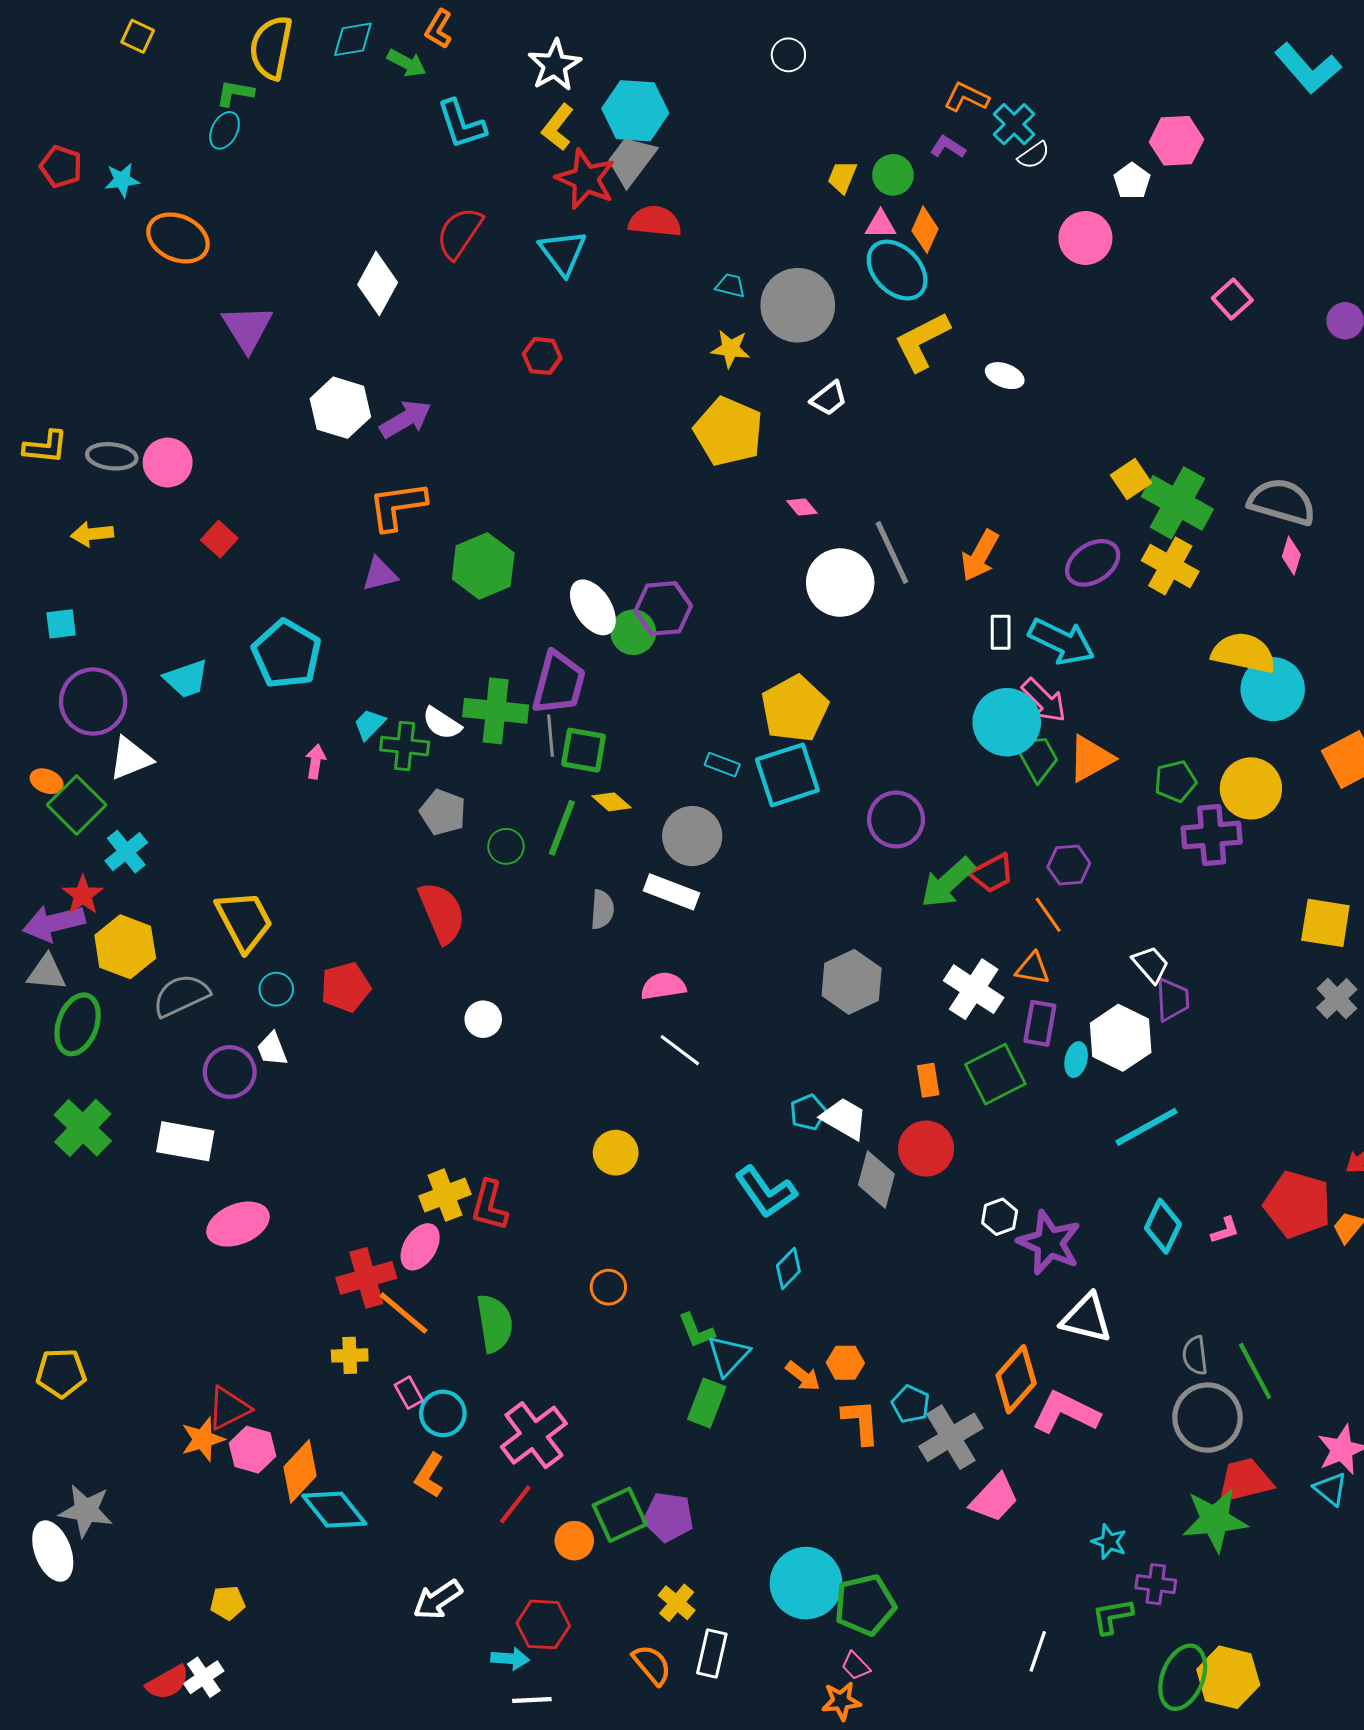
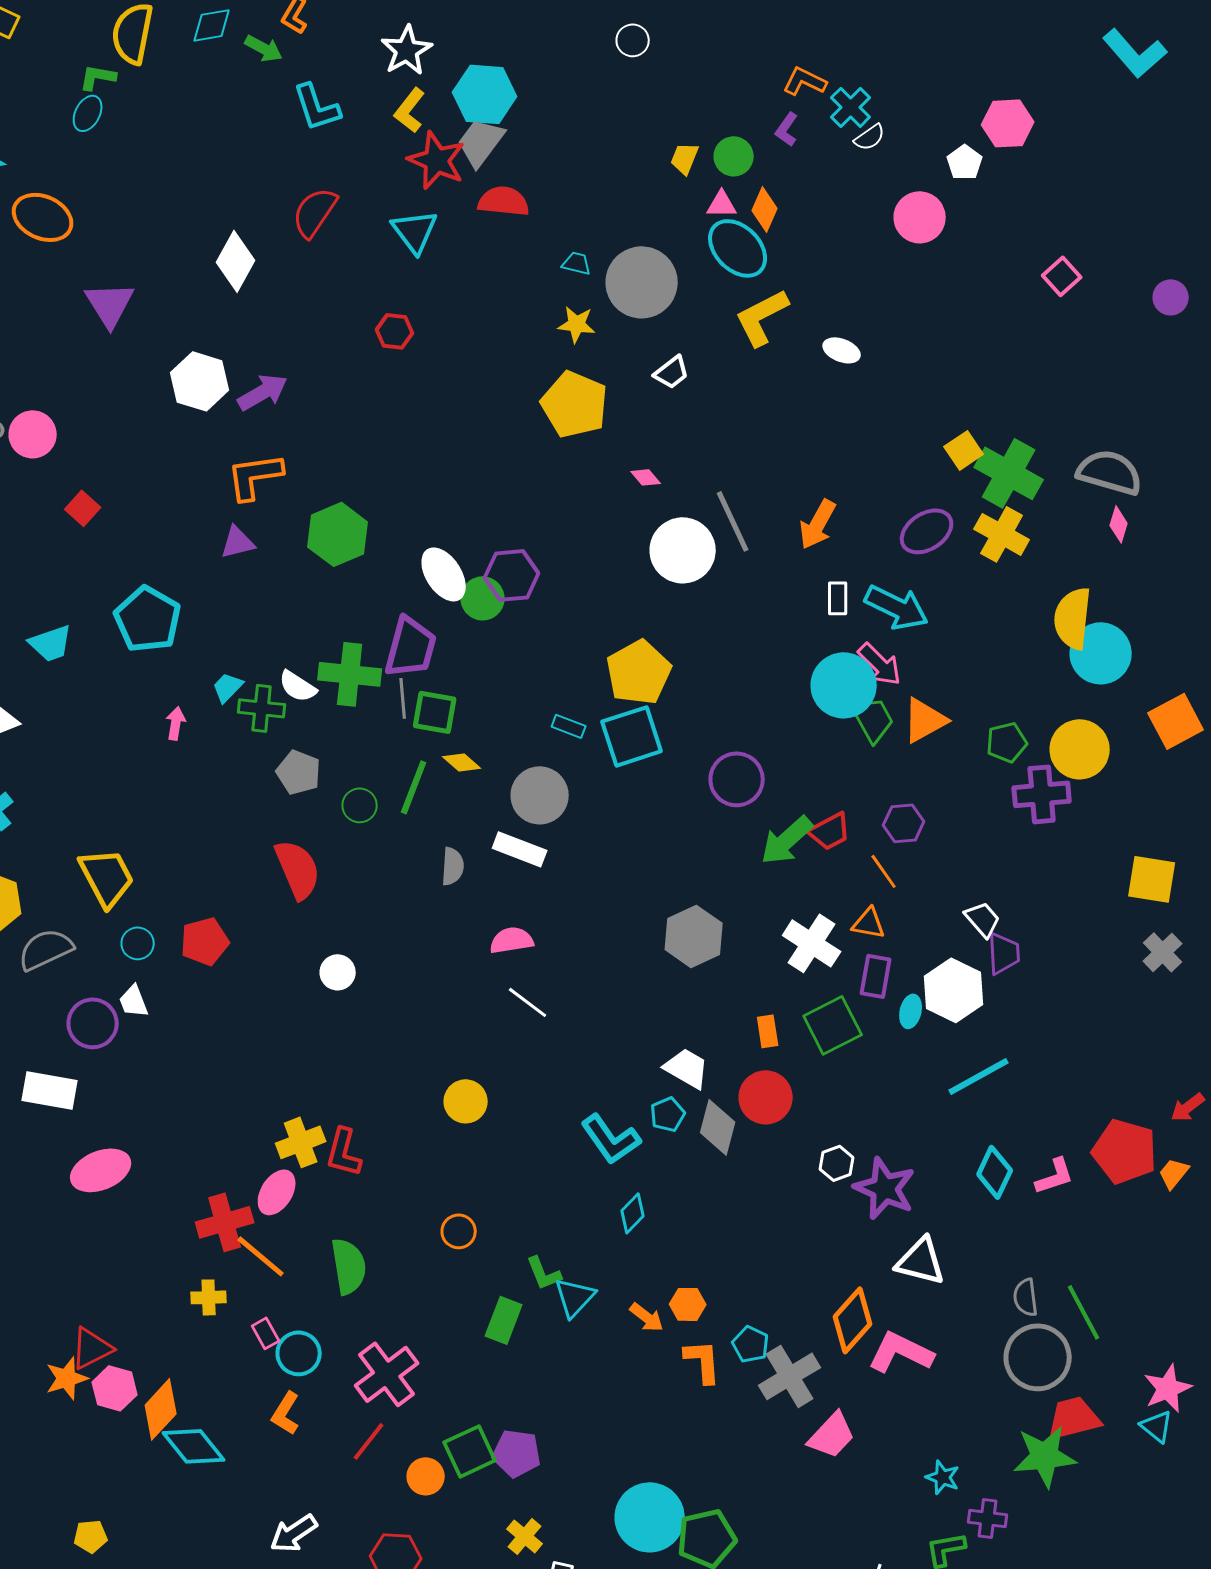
purple L-shape: (948, 147) -> (787, 129), turned -88
yellow semicircle: (1244, 653) -> (1073, 618), turned -96
cyan pentagon: (808, 1112) -> (668, 1114), moved
pink L-shape: (1225, 1230) -> (1055, 1176), size x1.4
green rectangle: (707, 1403) -> (504, 1320), moved

